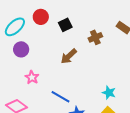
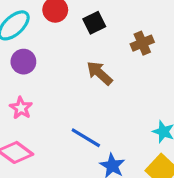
brown arrow: (69, 56) -> (99, 73), turned 84
pink star: (32, 77) -> (21, 108), moved

